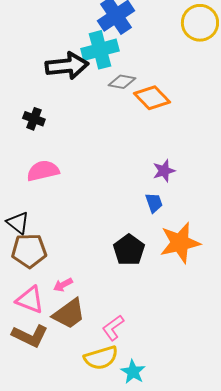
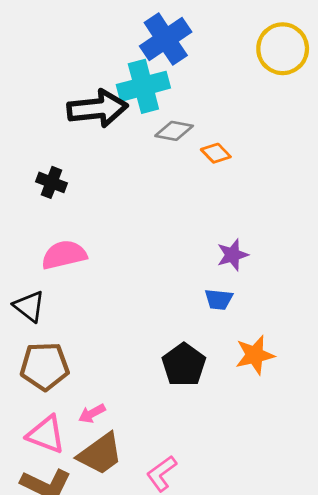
orange diamond: (152, 98) -> (216, 153), size x0.6
blue trapezoid: (154, 203) -> (219, 299), turned 115
black triangle: (18, 223) -> (29, 306), moved
orange star: (180, 243) -> (255, 355), size x0.7

